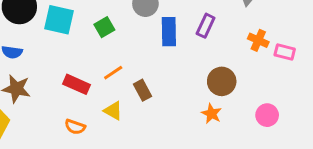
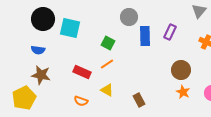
green square: (104, 27) -> (108, 43), moved, turned -32
brown rectangle: (142, 90) -> (139, 100), moved
orange star: (211, 114) -> (183, 92), moved

